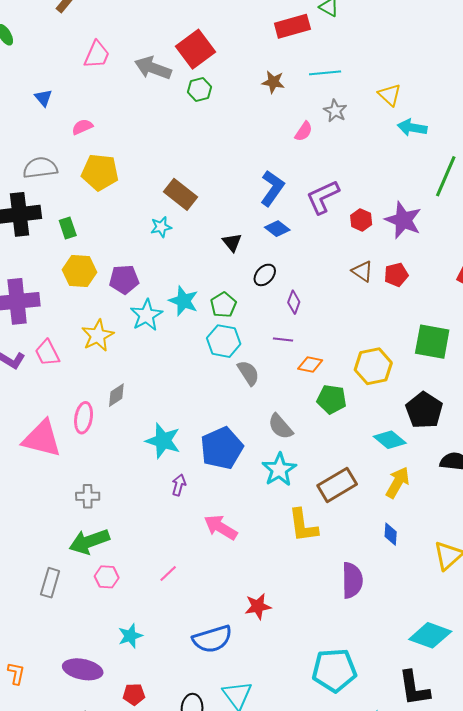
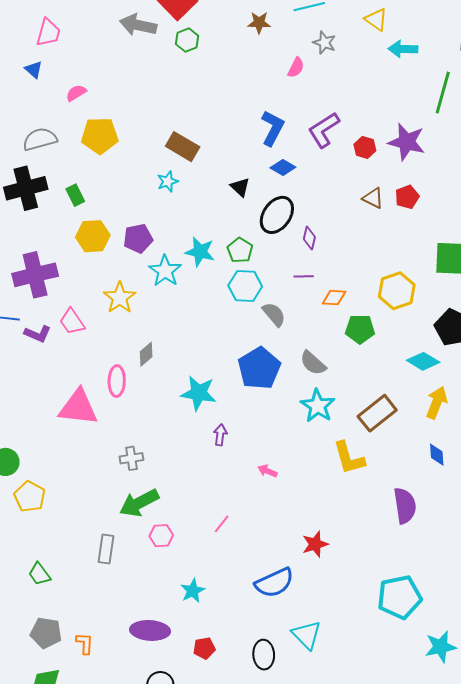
pink trapezoid: (97, 55) -> (48, 33), moved
black ellipse: (265, 275) -> (277, 215), size x1.6
blue pentagon: (222, 448) -> (259, 368), moved
pink arrow: (221, 527) -> (267, 471), size x0.6

